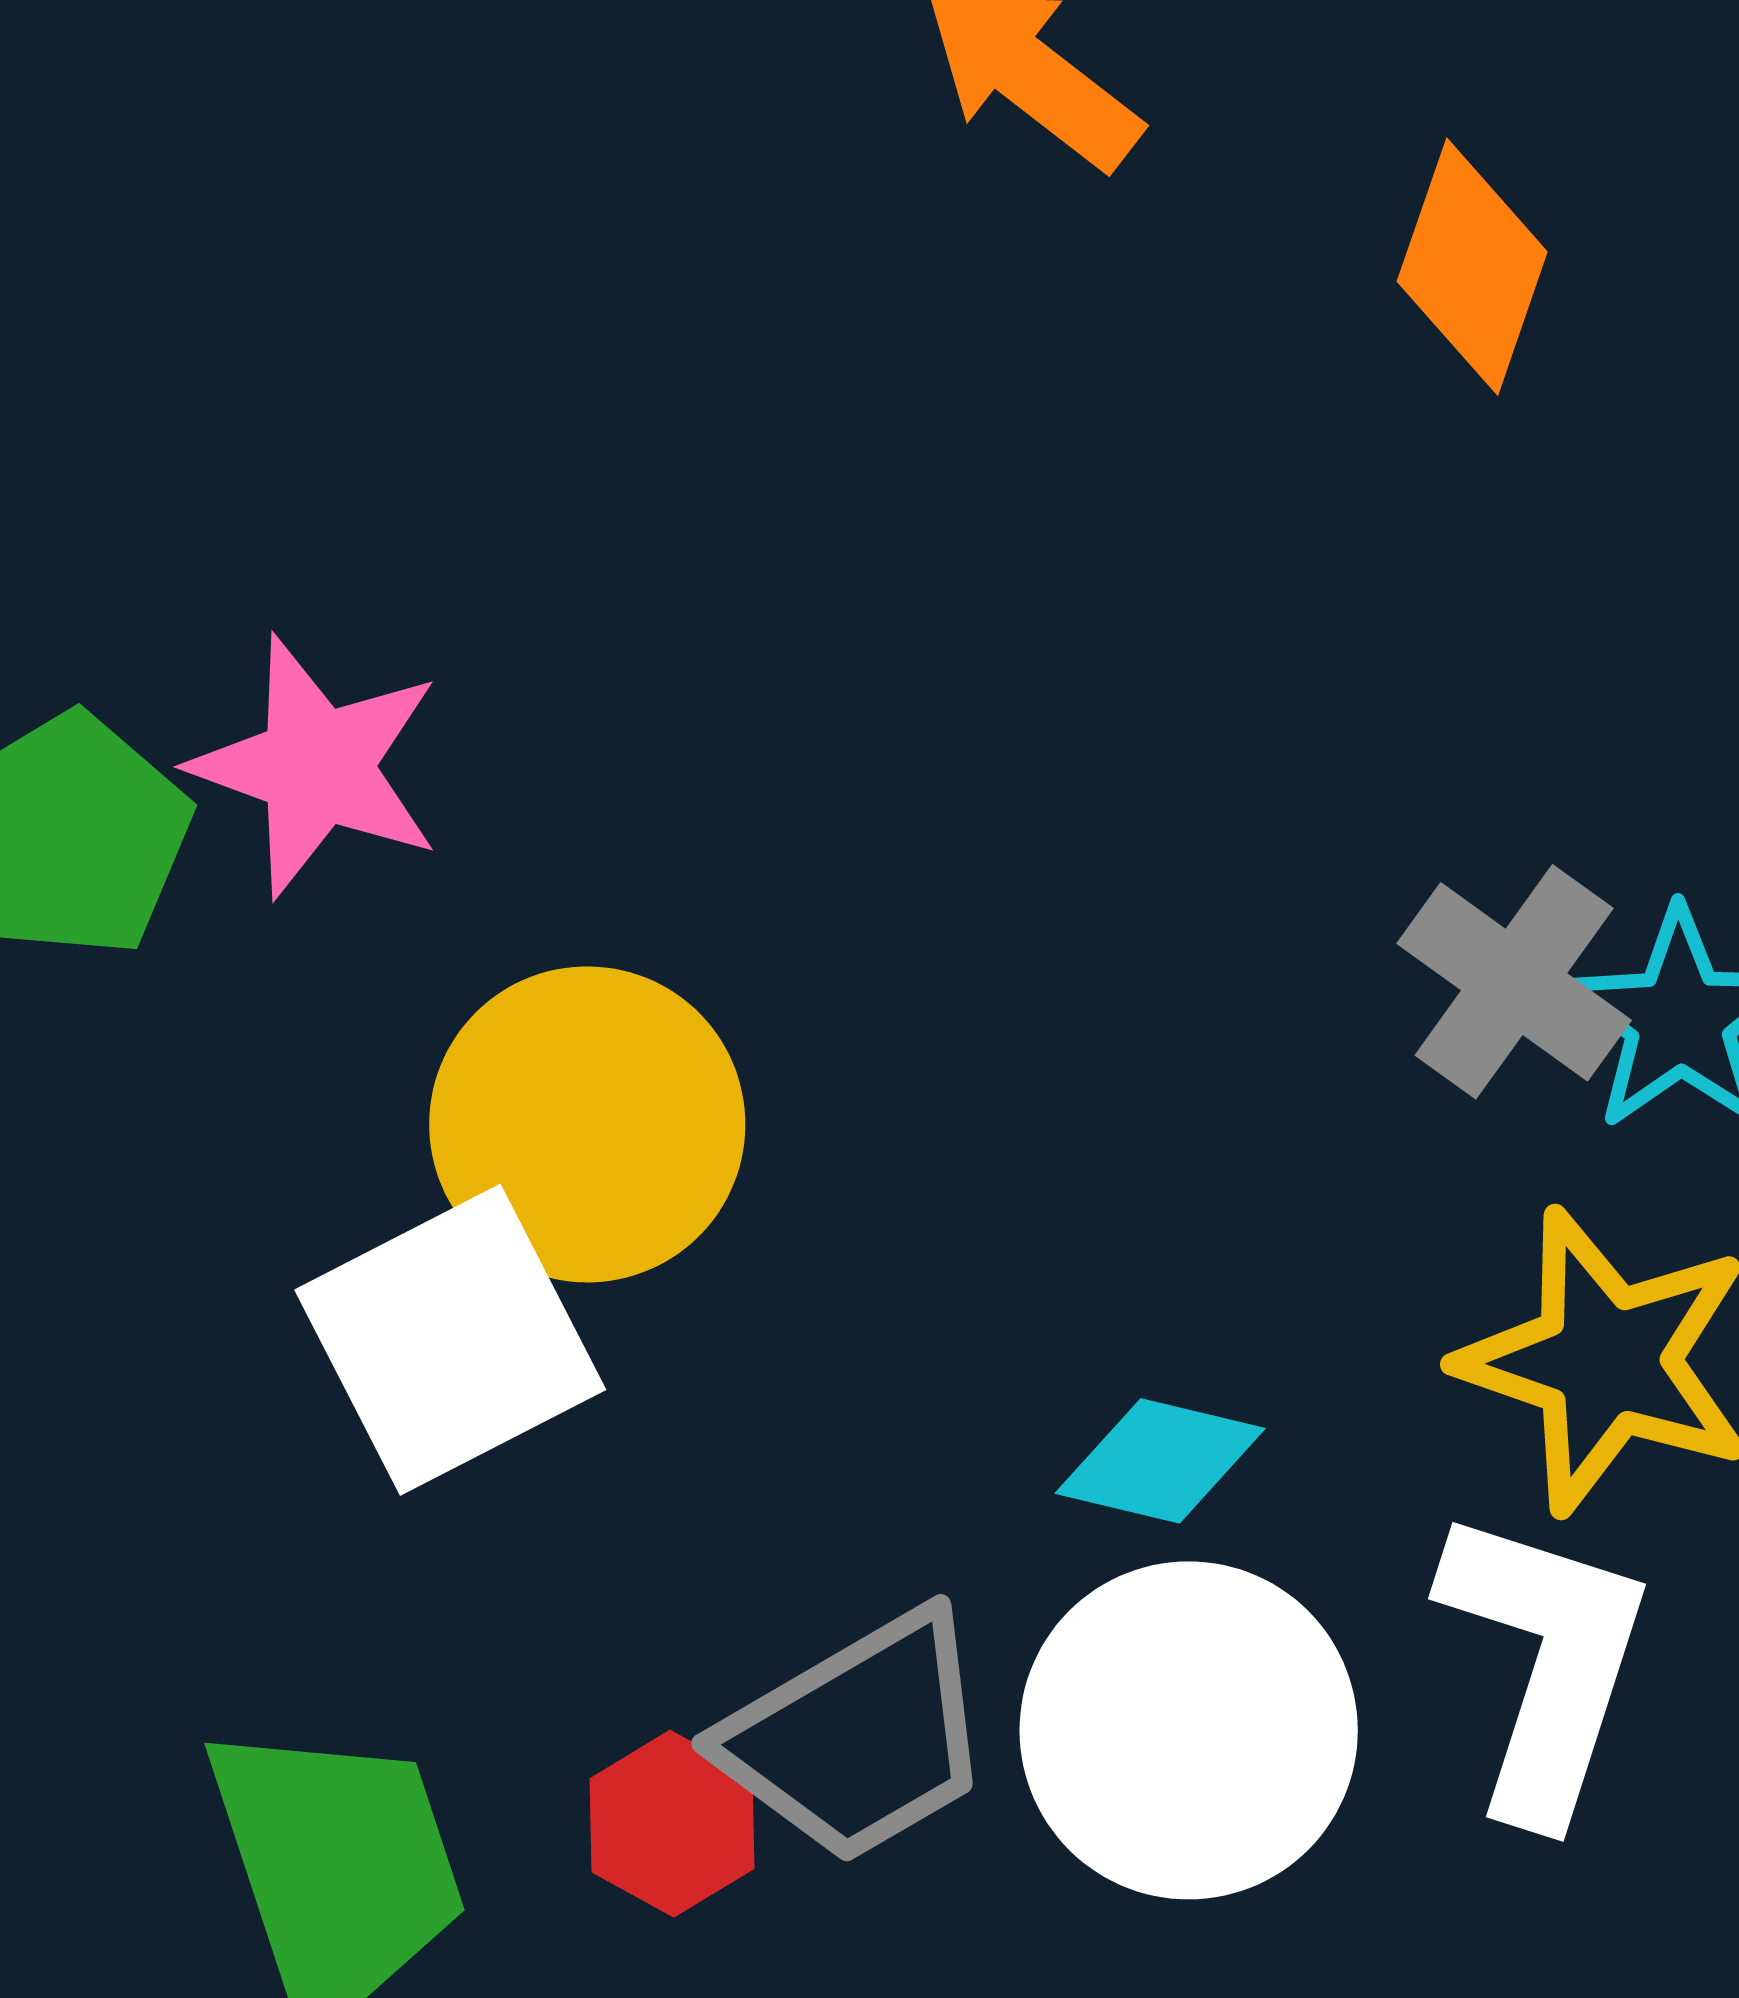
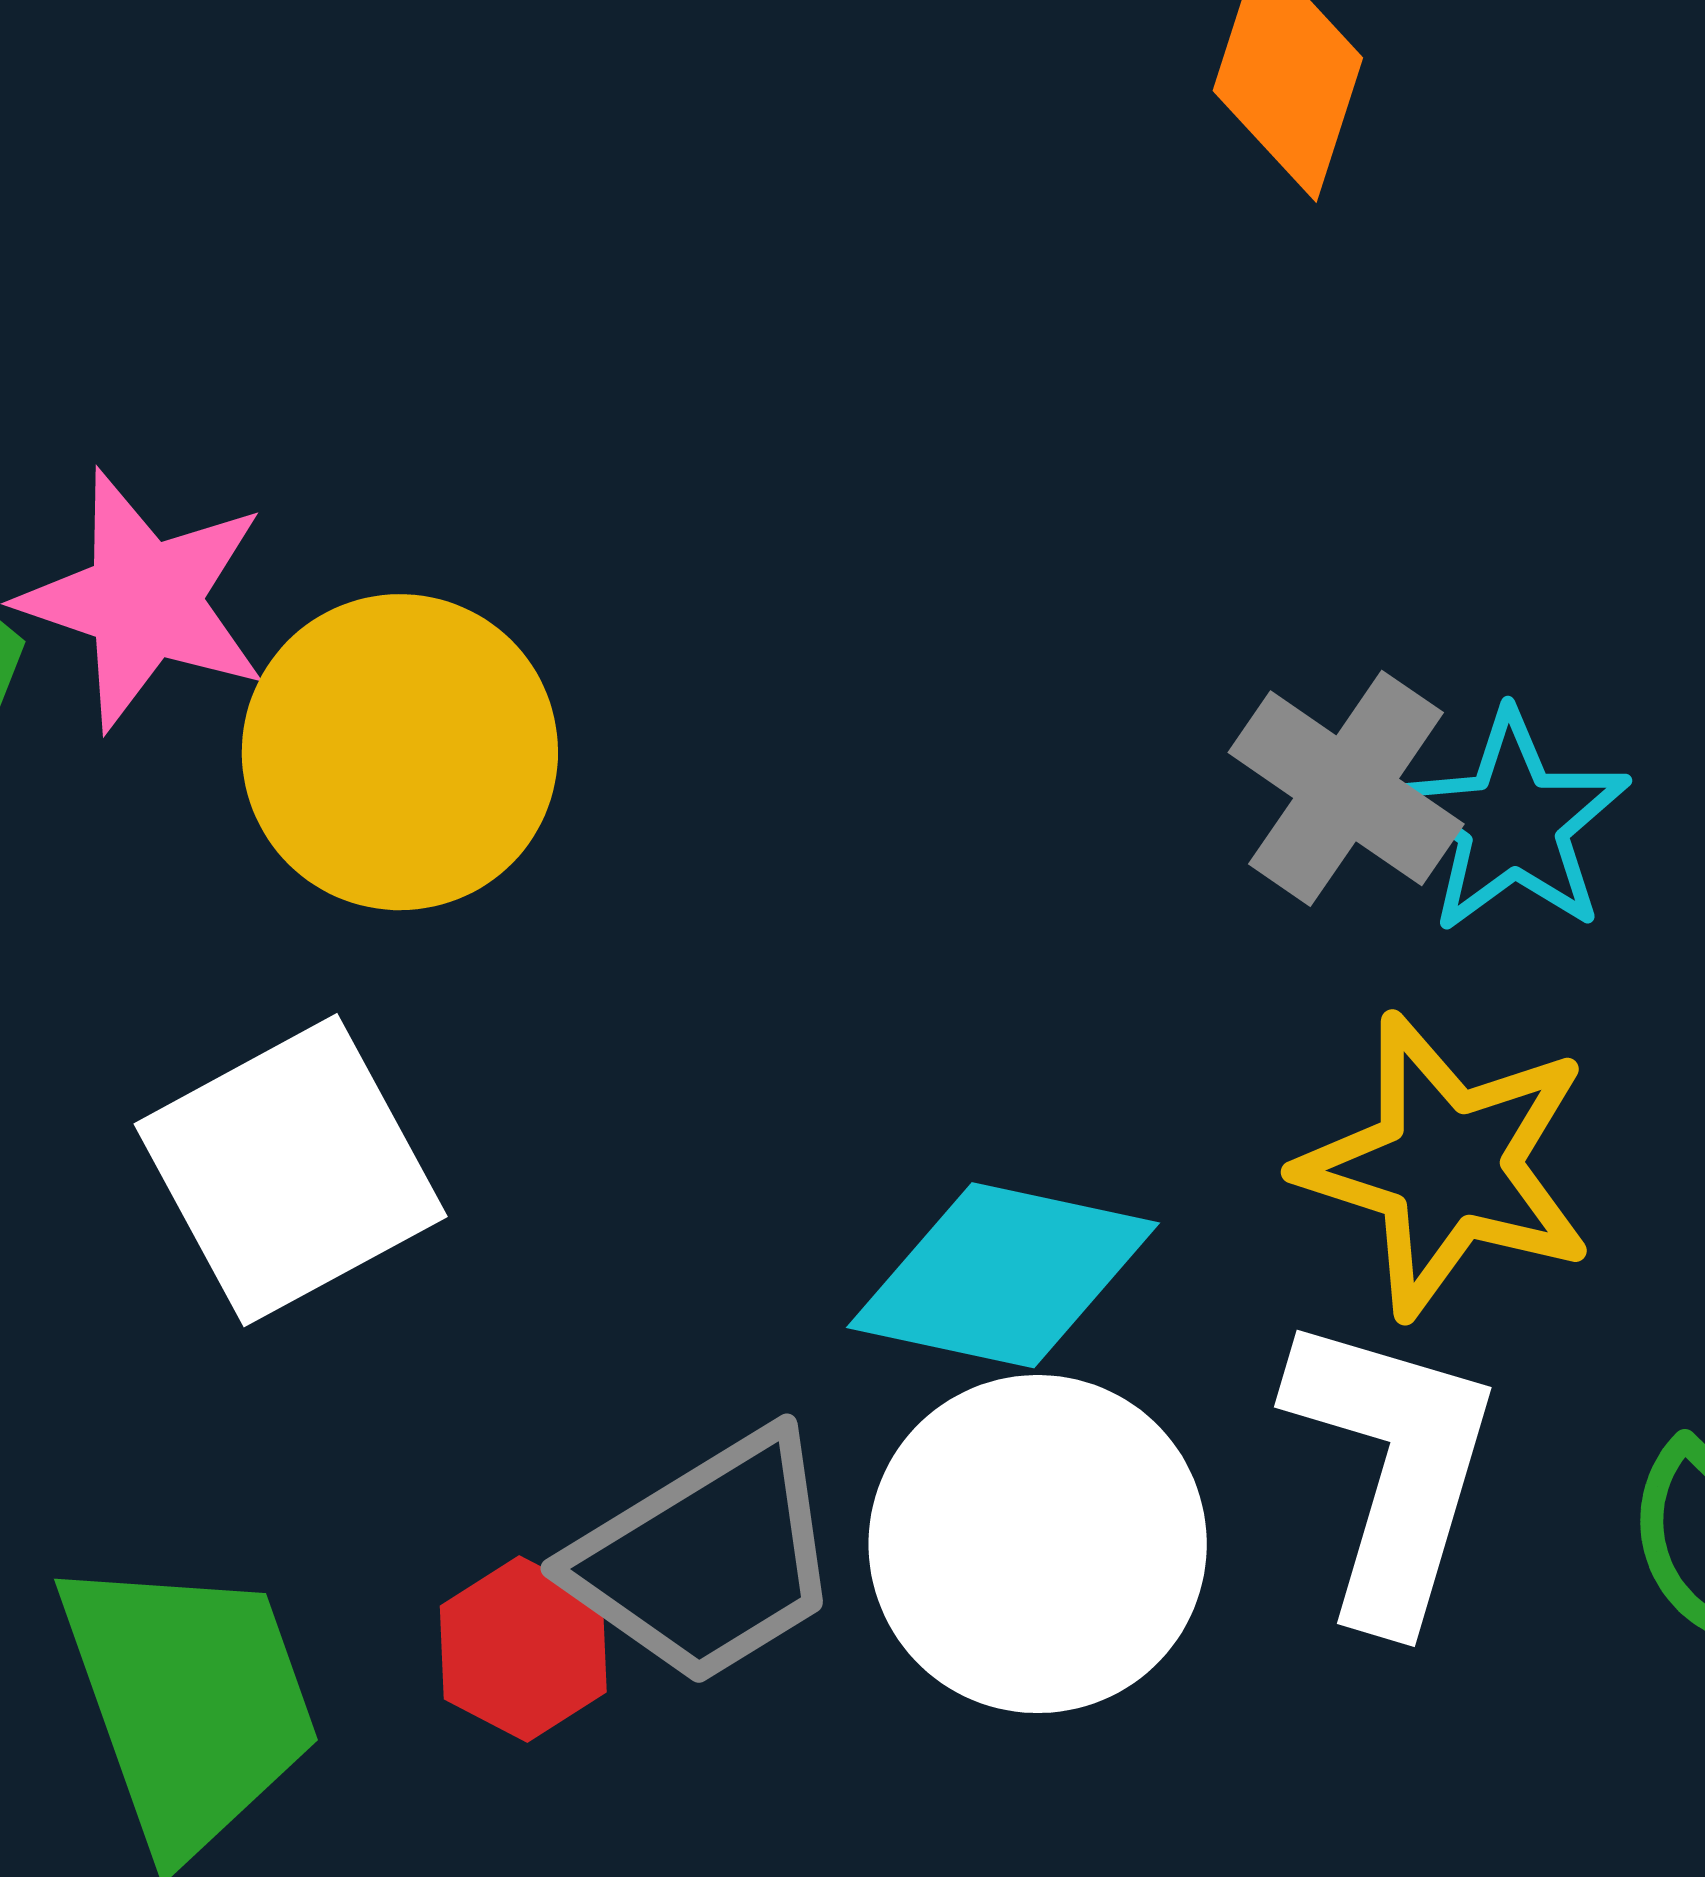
yellow circle: (587, 1124) -> (400, 752), moved
cyan diamond: (1160, 1461) -> (1003, 1275), size x1.5

